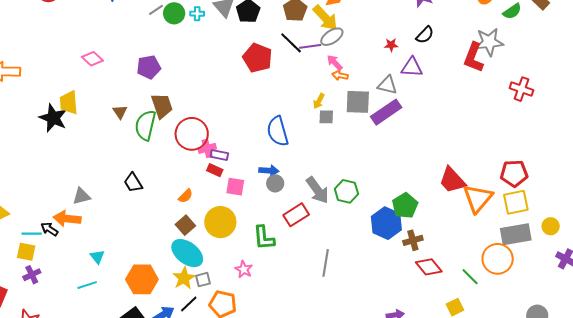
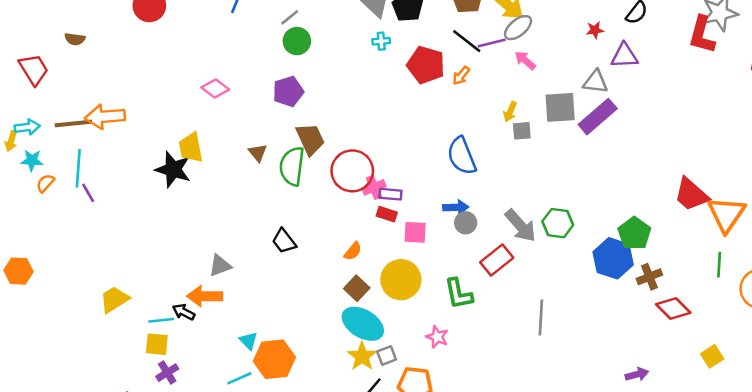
green circle: (174, 13) -> (297, 41), moved
cyan cross: (197, 14) -> (381, 41), moved
orange arrow: (340, 75) -> (461, 76), moved, turned -56
green line: (470, 277) -> (719, 265), moved, turned 54
orange hexagon: (142, 279) -> (274, 359), moved

